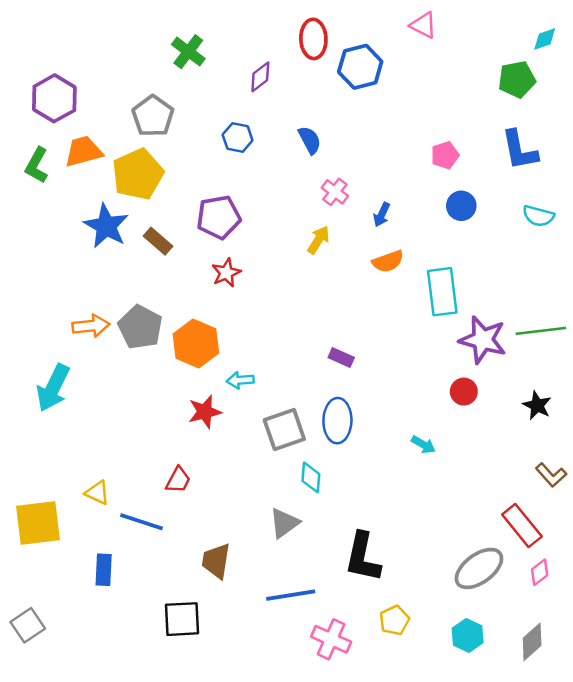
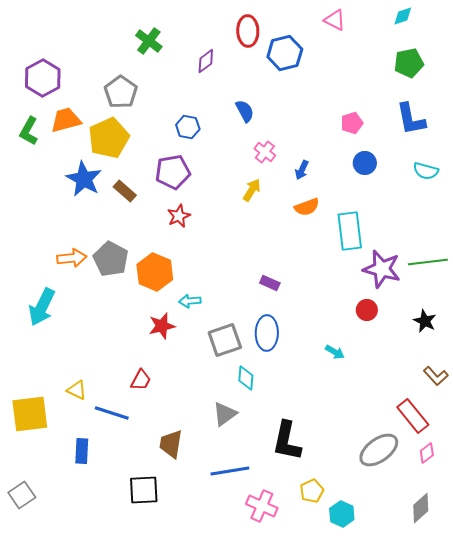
cyan diamond: (545, 39) -> (403, 16), moved
blue hexagon: (238, 138) -> (188, 127), moved
cyan hexagon: (468, 635) -> (342, 514), moved

